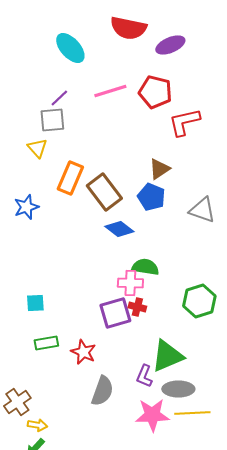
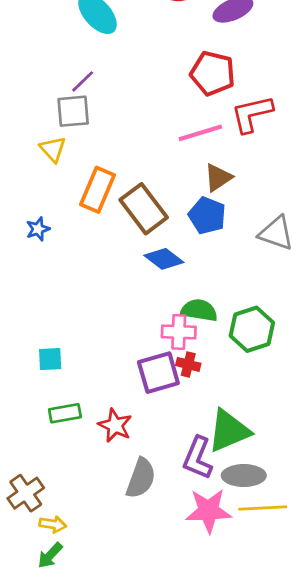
pink line: (110, 91) -> (200, 133), moved
blue star: (26, 207) -> (38, 229), size x0.7
green hexagon: (199, 301) -> (252, 329), moved
purple L-shape: (144, 376) -> (198, 458), size x1.4

